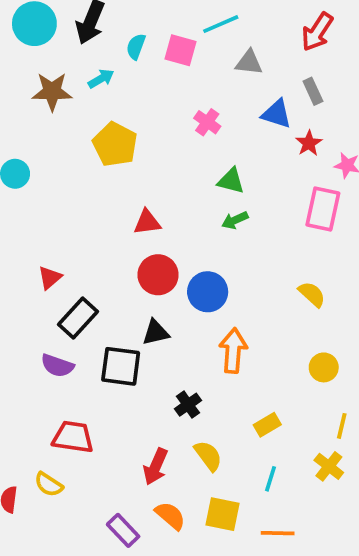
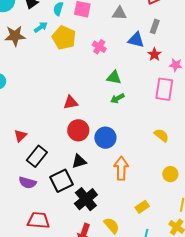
gray rectangle: (313, 91) -> (155, 26), turned 48
yellow pentagon: (115, 144) -> (64, 38), moved
black square: (121, 366) -> (61, 181), turned -30
black cross: (188, 405) -> (86, 199), moved, size x1.6

